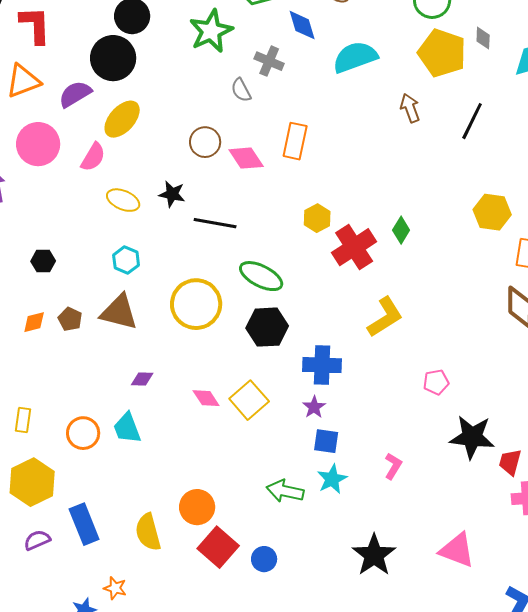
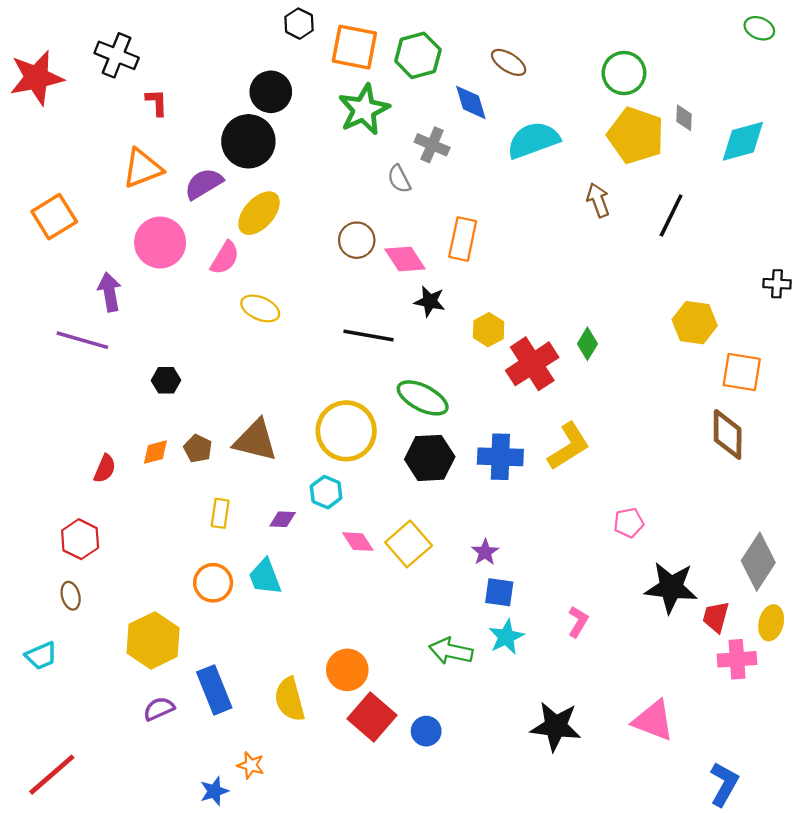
red L-shape: (35, 25) -> (157, 102), size x0.6
black star: (172, 194) -> (430, 301), moved
cyan hexagon: (126, 260) -> (326, 492), moved
blue cross: (322, 365) -> (500, 457), moved
yellow rectangle: (23, 420) -> (220, 513), moved
black star: (374, 555) -> (556, 726), turned -30

